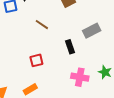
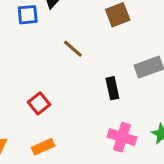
red square: (36, 60) -> (39, 103), moved, turned -32

